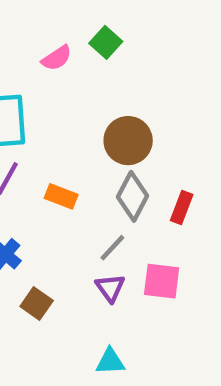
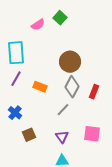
pink square: (162, 281) -> (92, 134), moved
purple triangle: (110, 288) -> (62, 137), moved
brown square: (37, 303) -> (29, 135), turned 32

